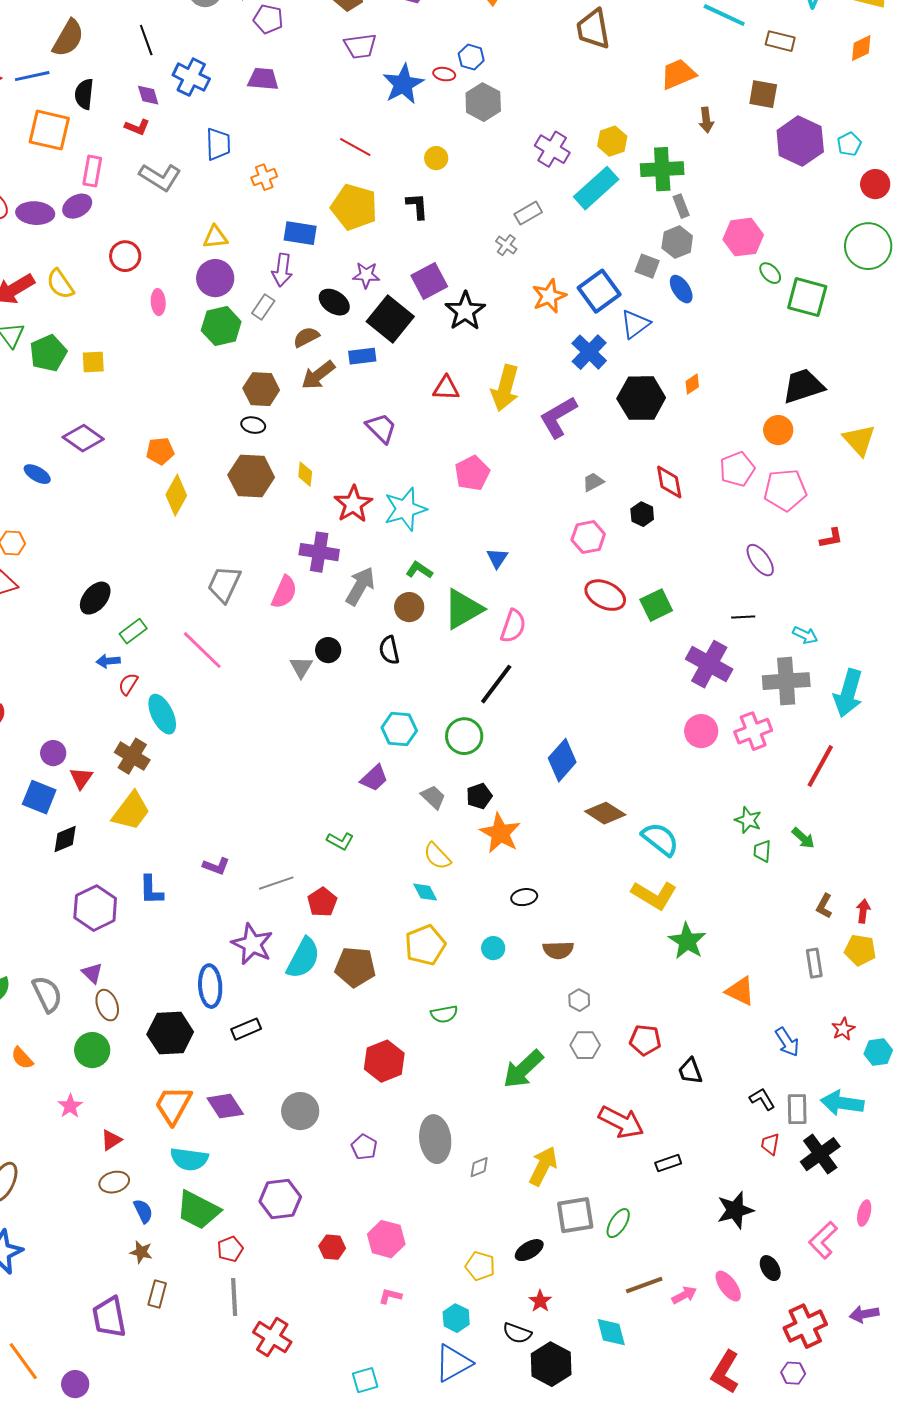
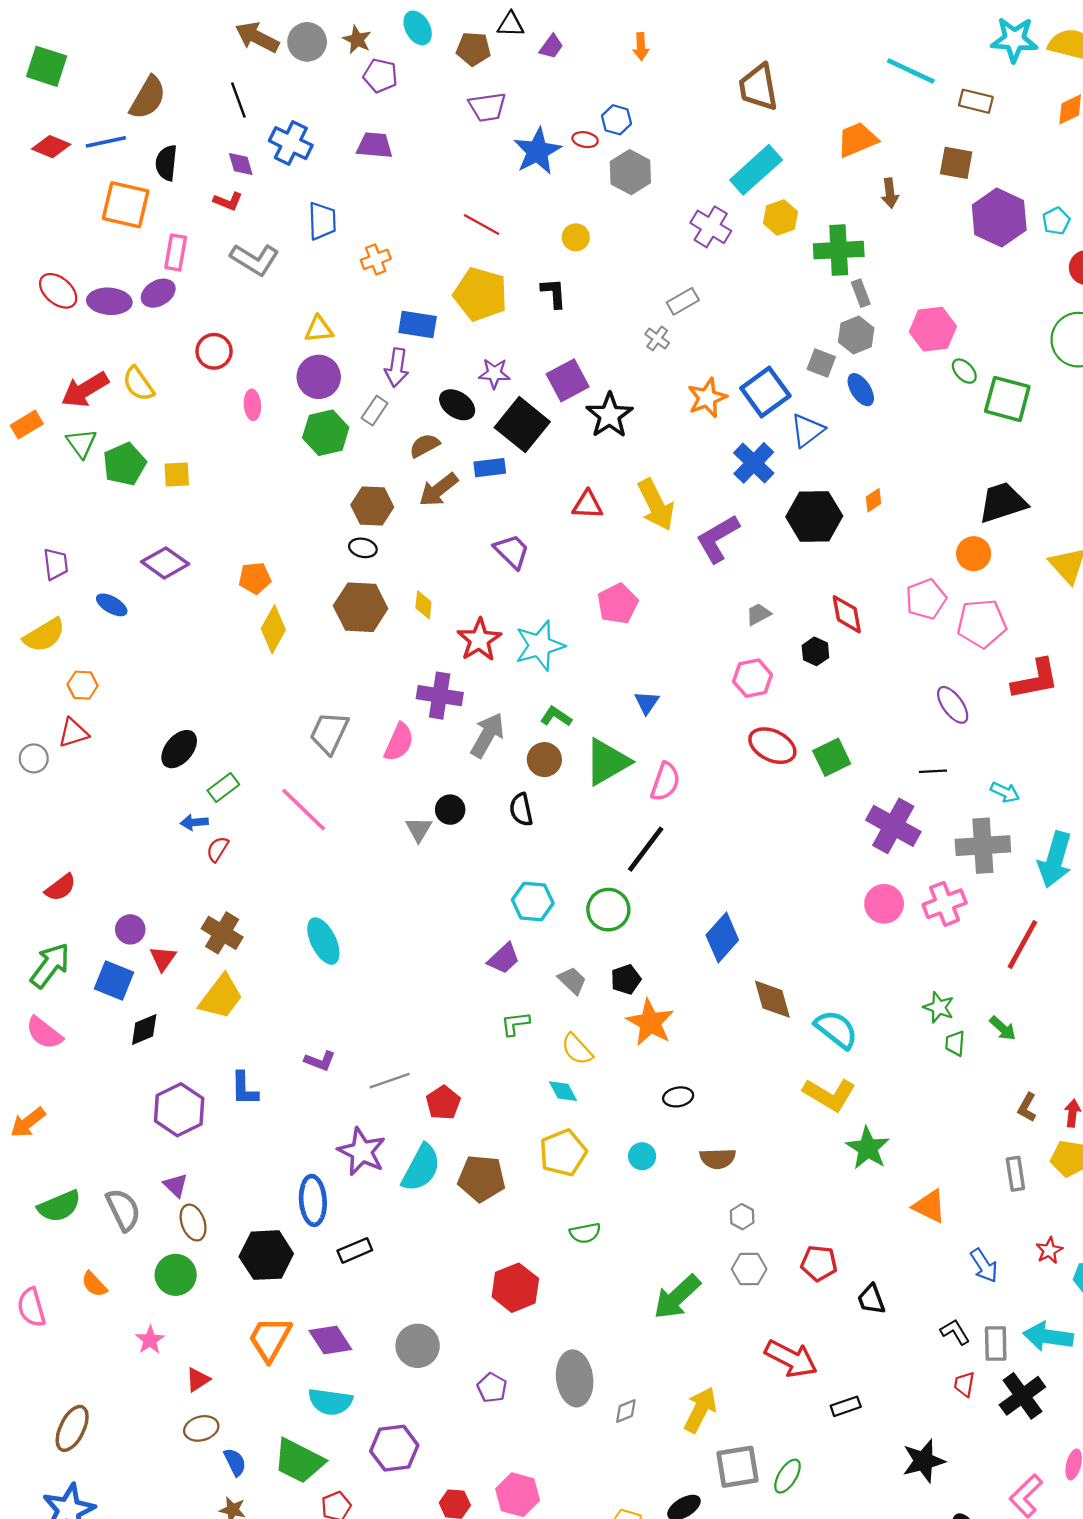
cyan rectangle: (596, 188) -> (756, 170), moved
yellow arrow: (505, 388) -> (656, 505), turned -42
red L-shape: (831, 538) -> (1035, 679), size x1.8
cyan ellipse: (162, 714) -> (323, 941), moved
brown diamond: (605, 813) -> (772, 999), turned 42
green L-shape: (340, 841) -> (515, 1024), moved, turned 144
cyan semicircle: (189, 1159) -> (330, 1402), moved

